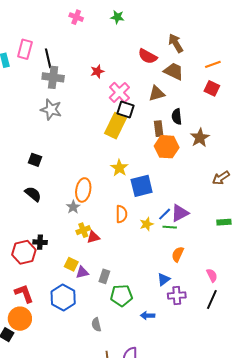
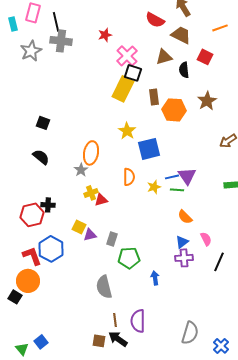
red square: (212, 88) -> (205, 57), moved
gray star: (51, 110) -> (31, 51), moved, turned 30
black semicircle: (177, 117) -> (184, 70), moved
brown rectangle: (159, 129) -> (154, 97), moved
purple triangle: (180, 213) -> (187, 176), turned -36
blue line: (165, 214) -> (172, 177), turned 32
orange semicircle: (178, 254) -> (185, 217), turned -70
pink semicircle: (212, 275) -> (206, 239), moved
blue triangle: (164, 279) -> (182, 242), moved
blue hexagon: (63, 297) -> (51, 249), moved
blue arrow: (148, 316) -> (155, 278), turned 80
gray semicircle: (96, 325) -> (104, 287), size x1.6

